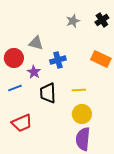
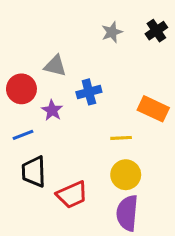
orange rectangle: (101, 59) -> (153, 109), moved
black trapezoid: (48, 93) -> (34, 172), moved
red trapezoid: (22, 123) -> (72, 195), moved

